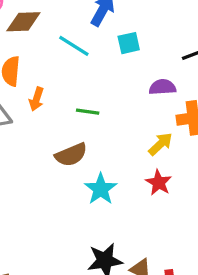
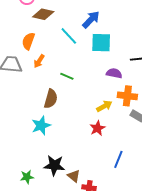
cyan square: (129, 43) -> (101, 43), size x1.5
brown semicircle: (71, 155) -> (51, 99), turned -66
cyan star: (101, 189) -> (41, 126), moved

